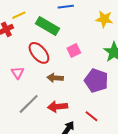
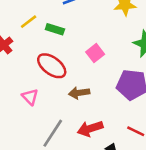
yellow line: (19, 15) -> (29, 22), moved
green rectangle: (47, 26) -> (55, 29), size x0.6

